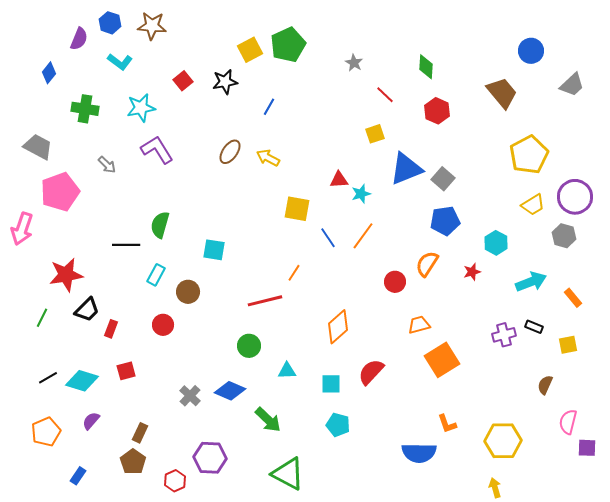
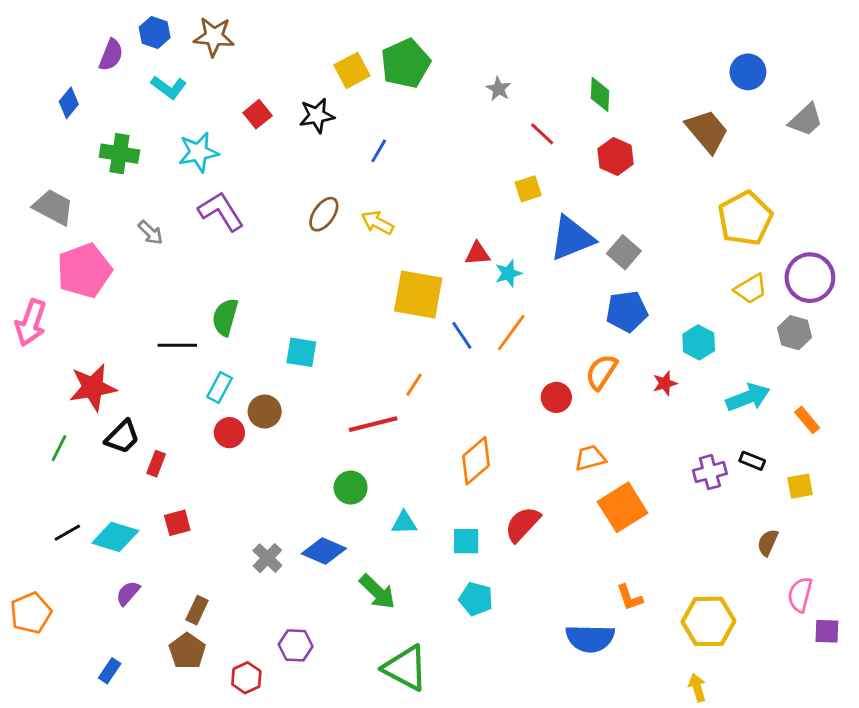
yellow square: (297, 209) -> (418, 295), size x1.4
red circle: (163, 325) -> (229, 433), moved
orange pentagon: (46, 432) -> (31, 613), moved
purple hexagon: (210, 458) -> (296, 645), size x0.7

